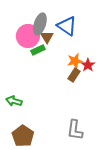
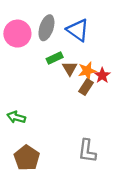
pink circle: (28, 36) -> (17, 34), moved
brown triangle: (47, 37) -> (70, 68), moved
green rectangle: (38, 50) -> (55, 58), moved

